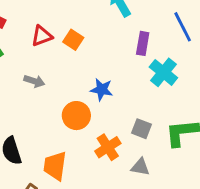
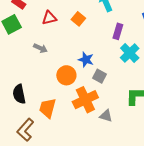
orange square: (73, 40) -> (78, 19), moved
gray square: (142, 129) -> (100, 76), moved
orange cross: (108, 147) -> (85, 100), size x1.4

